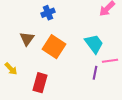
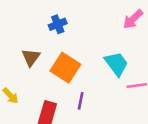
purple line: (95, 73) -> (81, 101), moved

